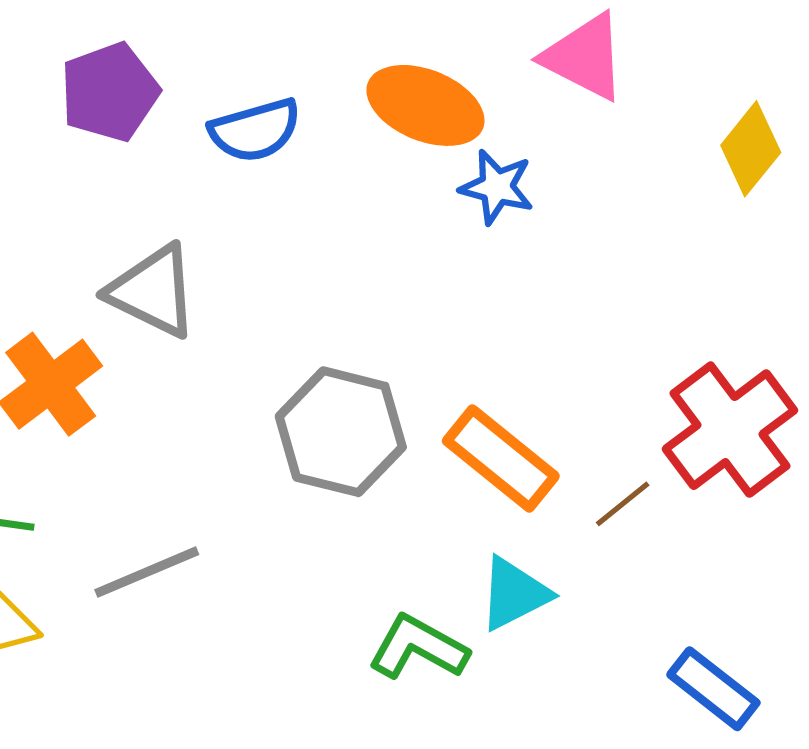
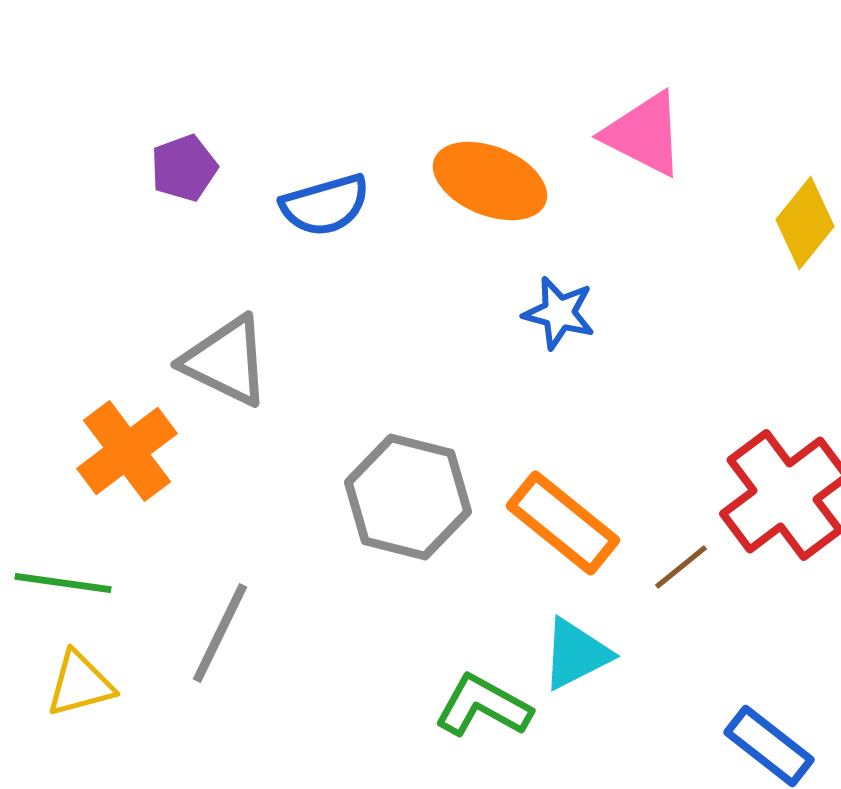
purple pentagon: (110, 92) -> (184, 168), size x0.7
blue star: (497, 187) -> (559, 313), moved
gray line: (147, 572) -> (220, 633), turned -41

